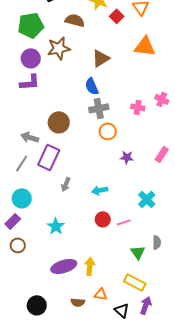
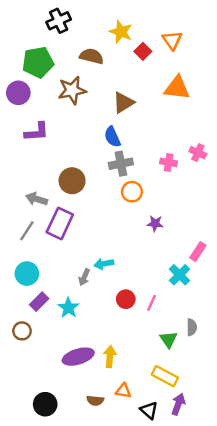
purple circle: (31, 58) -> (18, 93), moved
pink rectangle: (162, 154) -> (198, 252), moved
gray arrow: (66, 184) -> (84, 277), moved
cyan arrow: (100, 190) -> (104, 264), moved
purple rectangle: (13, 221) -> (39, 302), moved
pink line: (124, 222) -> (151, 303), turned -48

